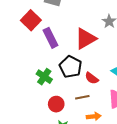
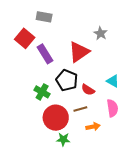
red circle: (56, 104) -> (56, 118), size x1.6

